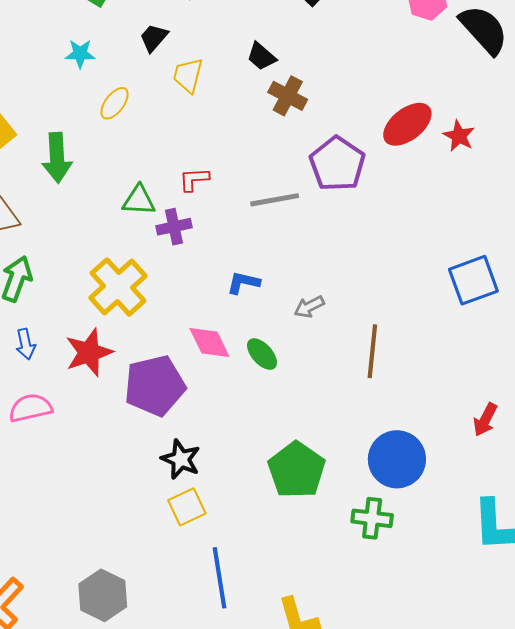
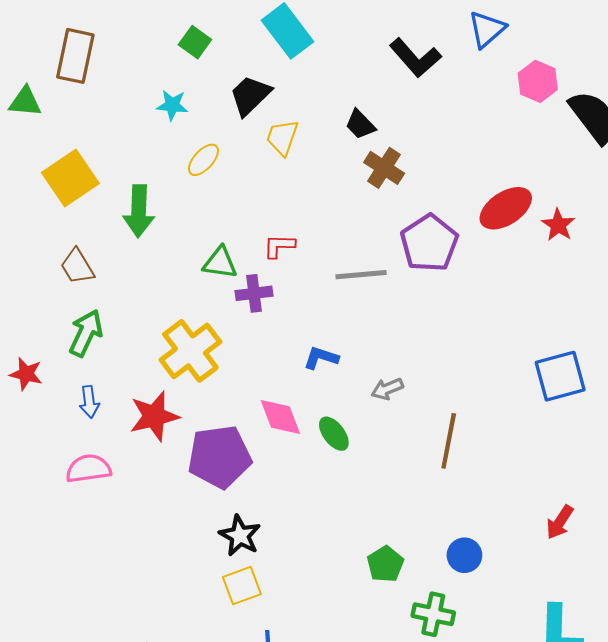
black trapezoid: (154, 38) -> (250, 95), size x1.4
blue circle: (397, 459) -> (464, 555), size x0.6
green pentagon: (297, 470) -> (385, 564), moved, size x0.6

